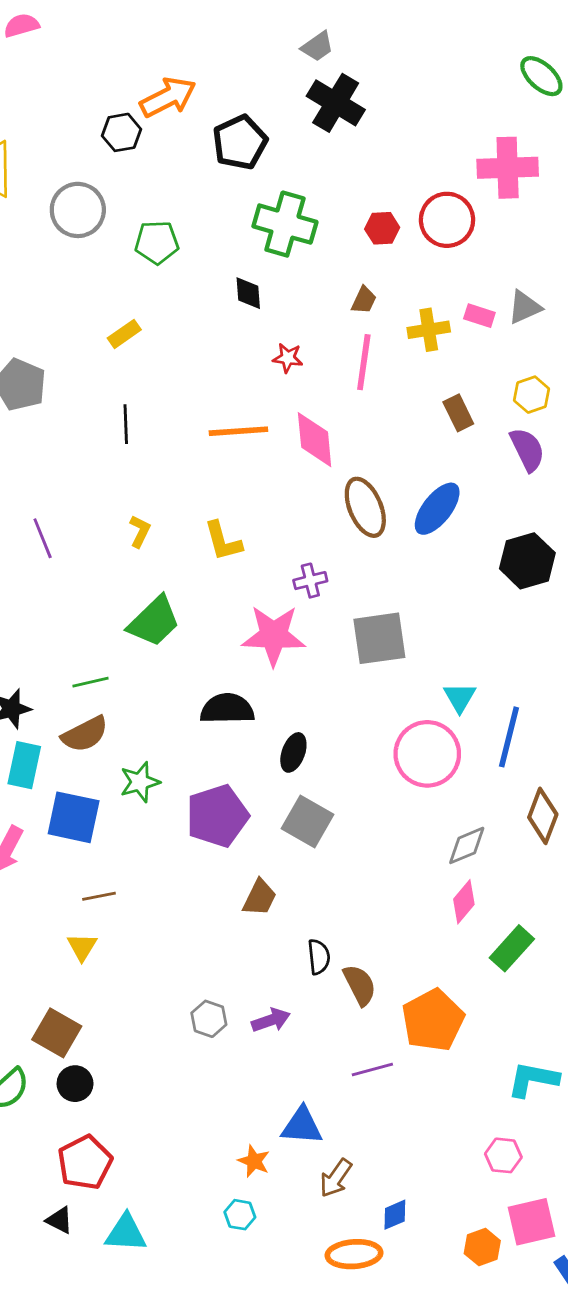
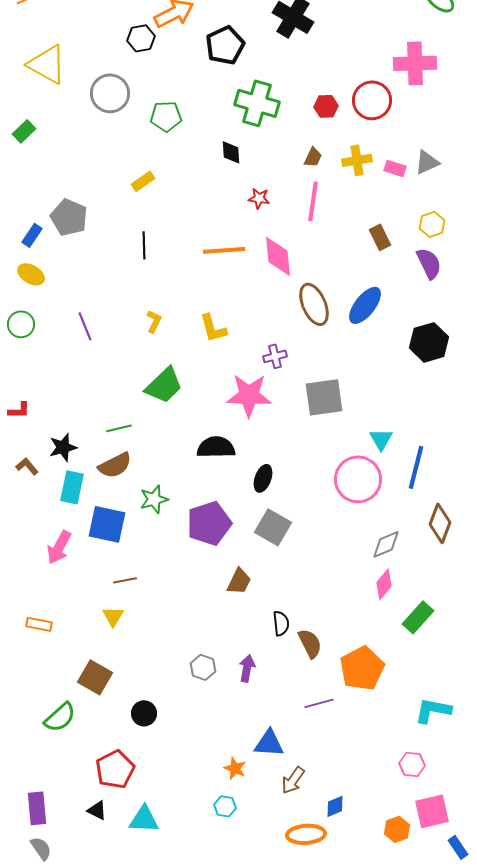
yellow cross: (429, 330) -> (357, 160), moved
purple arrow: (271, 1020) -> (247, 668), turned -60
black circle: (75, 1084) -> (144, 713), moved

